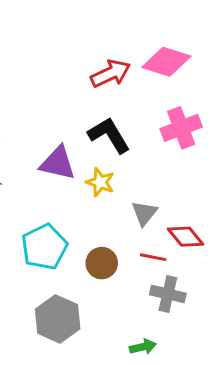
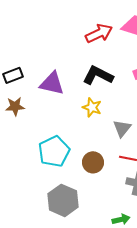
black L-shape: (109, 135) -> (98, 75), turned -32
purple triangle: (58, 163) -> (52, 83), moved

